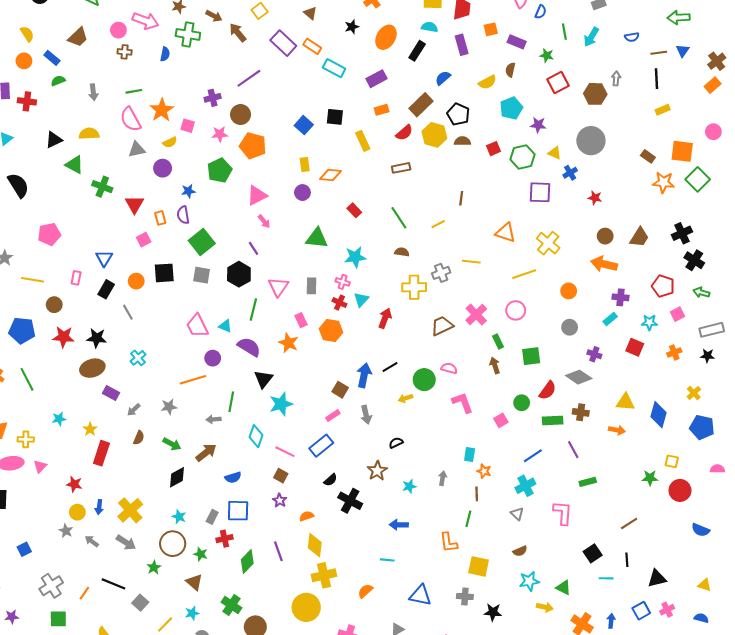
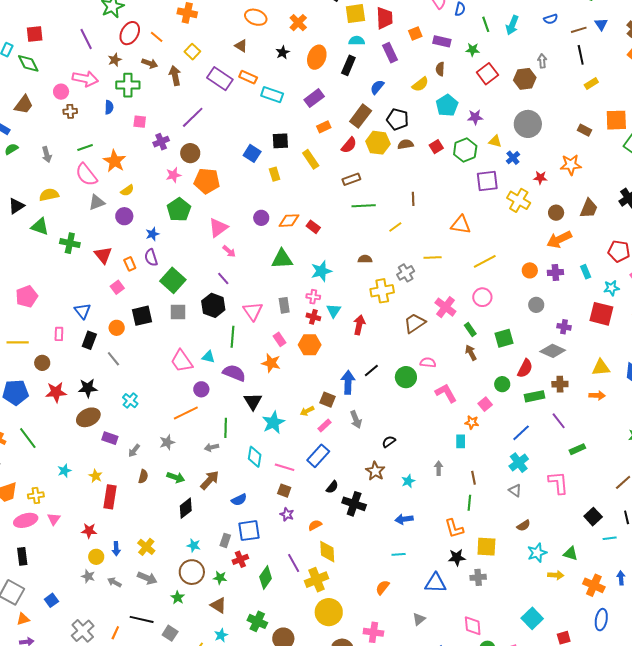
brown arrow: (238, 33) -> (175, 76), turned 36
pink square: (188, 126) -> (140, 122), moved
yellow rectangle: (305, 165) -> (275, 174), moved
orange diamond: (331, 175) -> (289, 221), moved
orange star: (663, 182) -> (571, 165), moved
green line: (399, 218) -> (364, 206), moved, turned -50
yellow cross: (548, 243) -> (519, 200), moved
orange arrow: (604, 264) -> (559, 239), turned -30
purple cross: (620, 297) -> (555, 272), moved
cyan rectangle: (610, 319) -> (586, 272), moved, turned -64
red square: (635, 347) -> (601, 314), size x1.4
yellow arrow: (405, 398) -> (307, 411), moved
orange star: (484, 471) -> (472, 422), moved
yellow cross: (130, 510) -> (146, 547), size x0.7
yellow cross: (324, 575) -> (317, 580), moved
black star: (493, 612) -> (457, 557), moved

